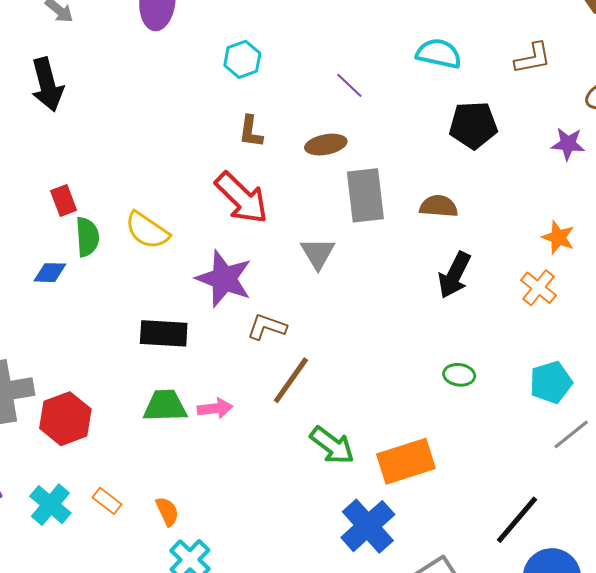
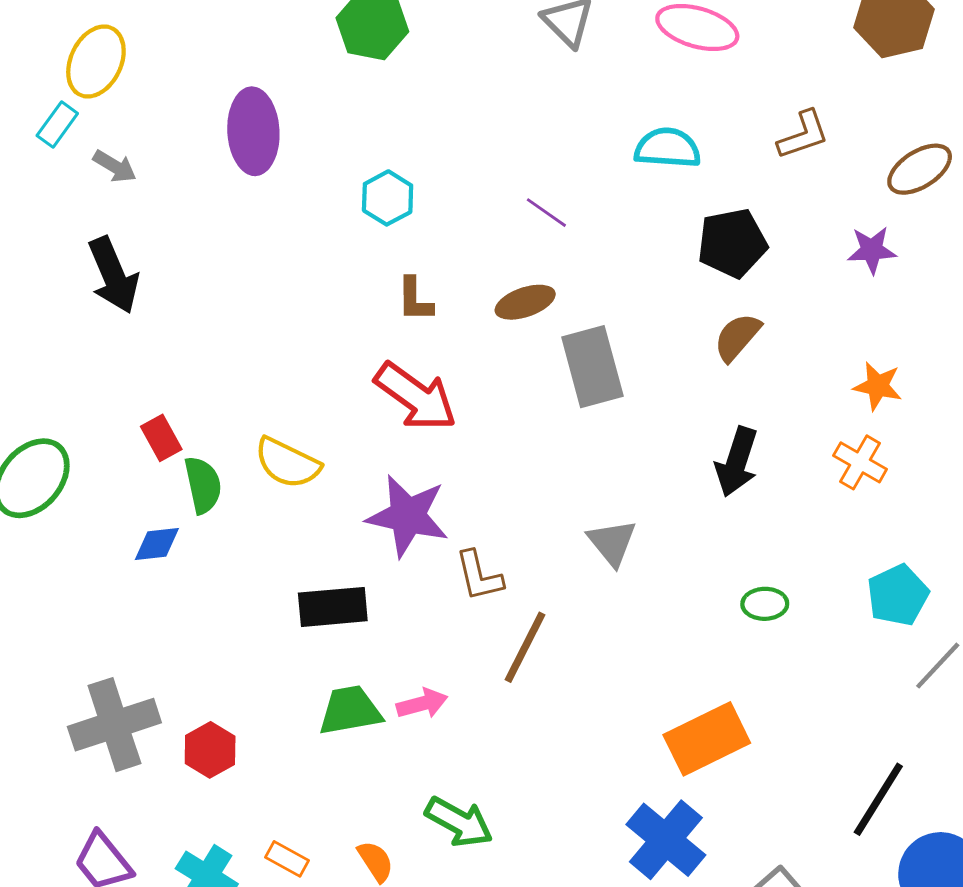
brown semicircle: (439, 206) -> (737, 337), moved, turned -45
gray triangle: (318, 253) -> (612, 543), moved
brown L-shape: (267, 327) -> (479, 576), turned -114
red hexagon: (65, 419) -> (210, 750), size x0.7
green arrow: (332, 445) -> (459, 822), moved

